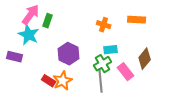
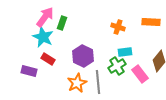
purple rectangle: (15, 57) -> (29, 71), moved
red rectangle: (49, 81) -> (48, 59), moved
gray line: (101, 81) -> (98, 82), moved

